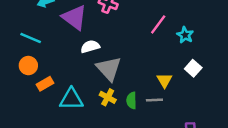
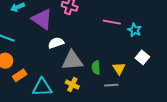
pink line: (158, 24) -> (112, 22), turned 66
gray triangle: (109, 69) -> (72, 61), turned -50
green semicircle: (131, 100) -> (96, 68), moved

